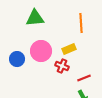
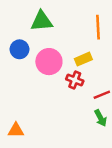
blue circle: (17, 59) -> (19, 49), moved

